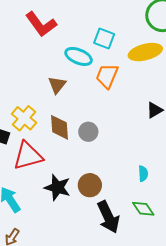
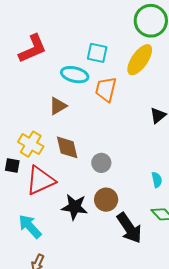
red L-shape: (41, 24) -> (33, 49), turned -68
yellow ellipse: (145, 52) -> (140, 60), turned -32
brown triangle: (57, 85) -> (58, 106), turned 30
gray circle: (88, 132) -> (101, 163), moved

